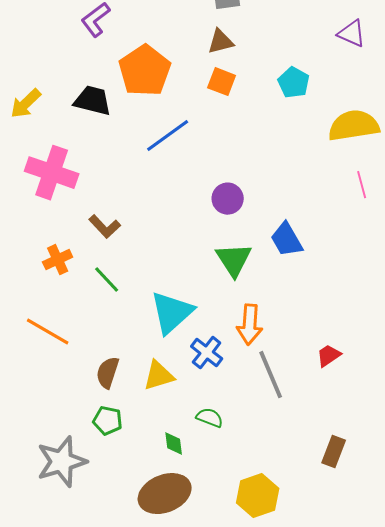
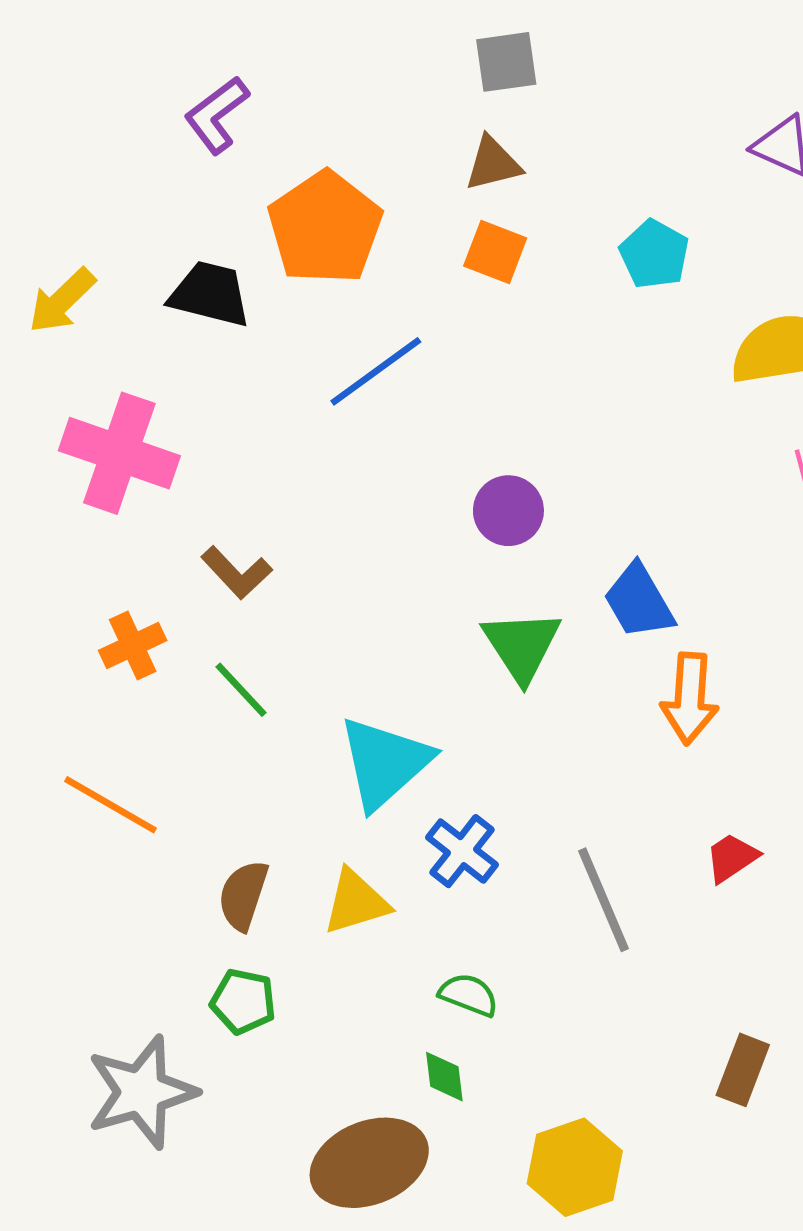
orange arrow: (250, 325) -> (690, 699), moved
green diamond: (174, 444) -> (444, 1077), moved

